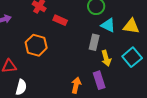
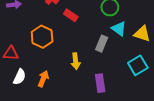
yellow arrow: (106, 58) -> (76, 61), moved
orange arrow: (76, 85) -> (43, 79), moved

